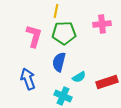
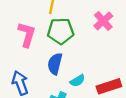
pink cross: (102, 24) -> (103, 21), turned -36

